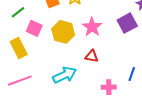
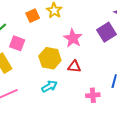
yellow hexagon: (63, 32) -> (50, 58), moved
cyan arrow: (65, 75) -> (49, 86), size x0.7

